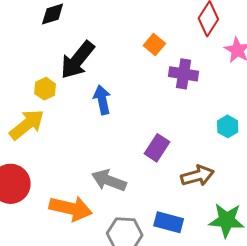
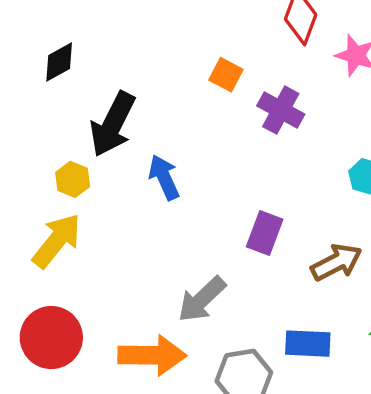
purple cross: (184, 74) -> (281, 110), turned 32
gray arrow: (109, 180) -> (202, 299), turned -52

